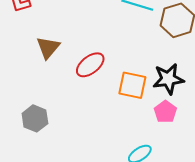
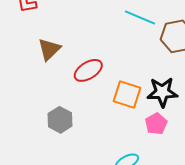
gray hexagon: (35, 118) -> (60, 120), moved

